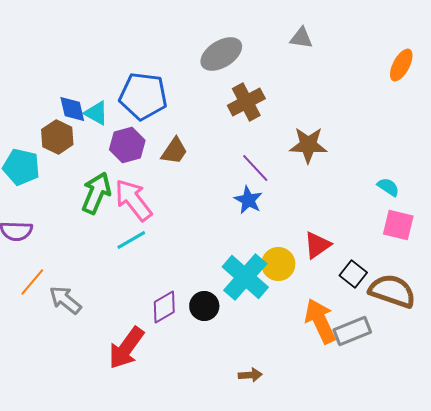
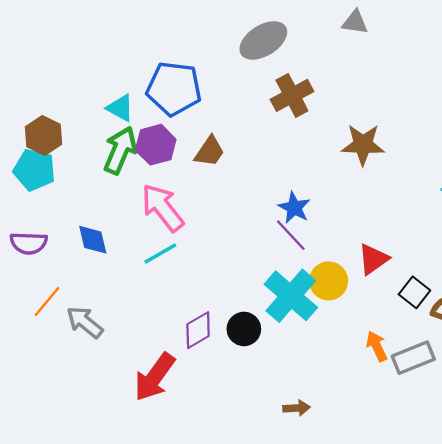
blue diamond: (72, 109) -> (93, 240), moved
brown hexagon: (57, 137) -> (44, 135), moved
purple line: (255, 168) -> (291, 235), moved
green arrow: (96, 193) -> (120, 150), moved
orange arrow: (320, 321) -> (377, 346), size x0.6

